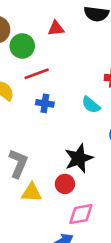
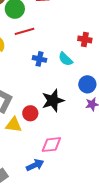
blue cross: (45, 103) -> (39, 59), moved
red circle: (65, 184) -> (30, 113), moved

